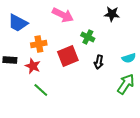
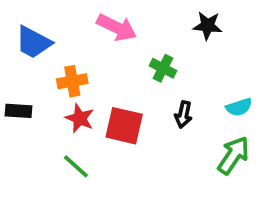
red square: (68, 56) -> (124, 126), moved, turned 35
red star: (33, 66) -> (80, 118), moved

